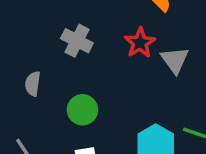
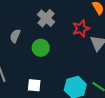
green circle: (82, 110) -> (41, 48), moved

